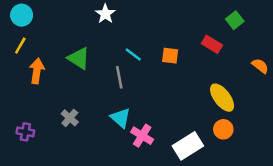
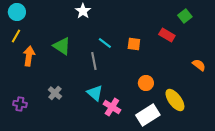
orange semicircle: (260, 66) -> (199, 65), moved
yellow ellipse: (222, 98) -> (175, 100), moved
orange circle: (223, 129) -> (146, 83), moved

